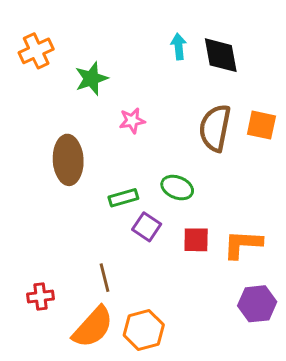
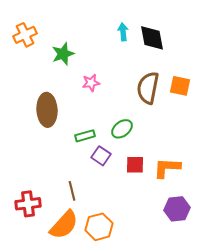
green ellipse: (177, 188) -> (122, 129), turned -60
red cross: (41, 297) -> (28, 204), size x1.4

